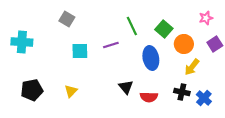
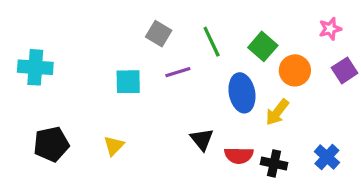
gray square: (67, 19) -> (159, 34), moved
yellow arrow: (192, 67) -> (277, 112), moved
black cross: (182, 92) -> (274, 163), moved

